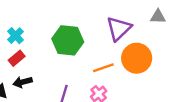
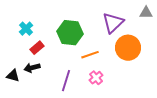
red rectangle: (17, 58) -> (37, 48), moved
orange line: (103, 68) -> (90, 55), moved

